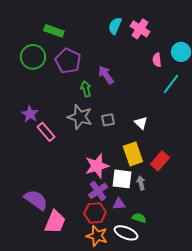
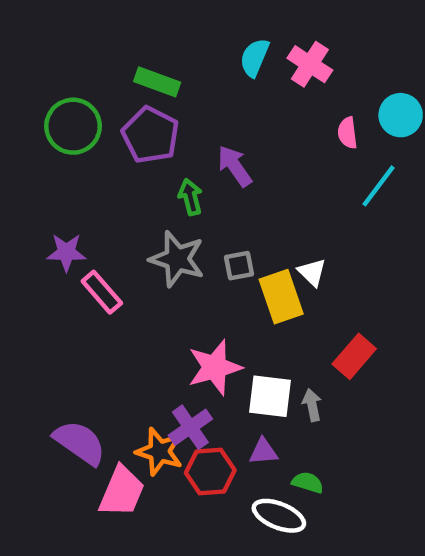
green rectangle: (54, 31) -> (157, 82), moved
purple star: (30, 114) -> (66, 252), turned -30
yellow rectangle: (133, 154) -> (281, 297), moved
purple cross: (98, 191) -> (190, 427), moved
orange star: (97, 236) -> (159, 452), moved

